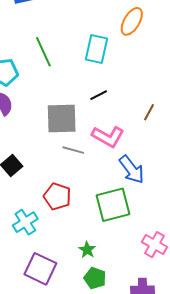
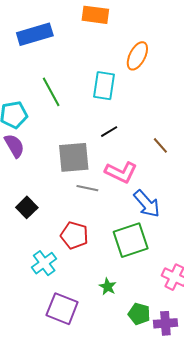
brown line: (149, 112) -> (160, 145), turned -66
green pentagon: (95, 278) -> (139, 314), moved

